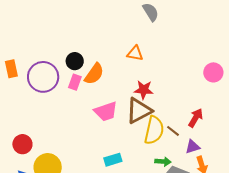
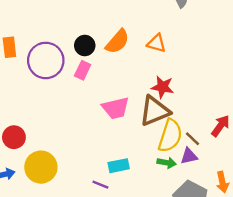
orange semicircle: (94, 74) -> (117, 42), moved
purple triangle: (193, 147) -> (189, 156), moved
green arrow: (163, 162) -> (167, 163), moved

